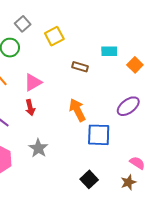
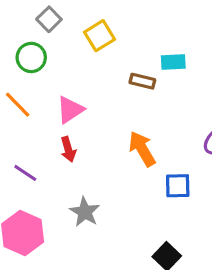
cyan rectangle: (109, 51) -> (173, 62), moved
blue square: (99, 135) -> (178, 186), size x0.7

